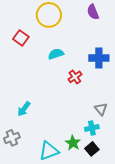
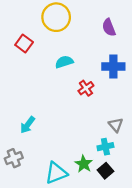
purple semicircle: (93, 12) -> (109, 27), moved

